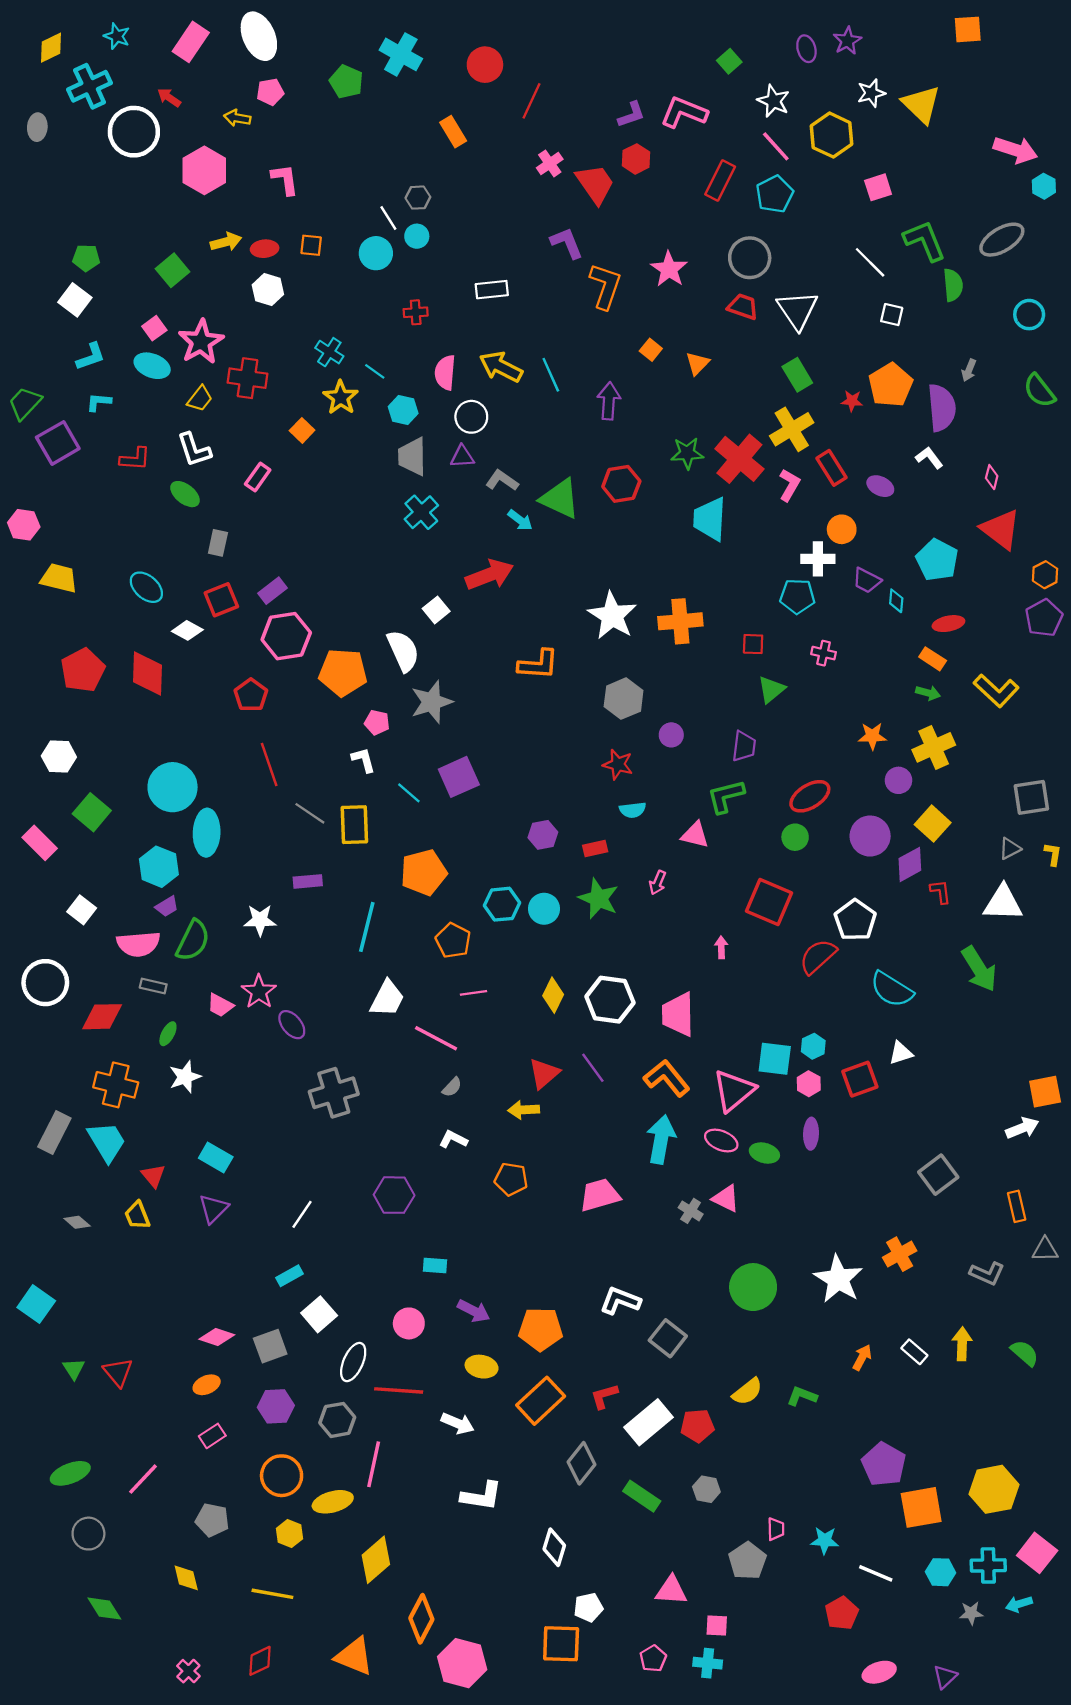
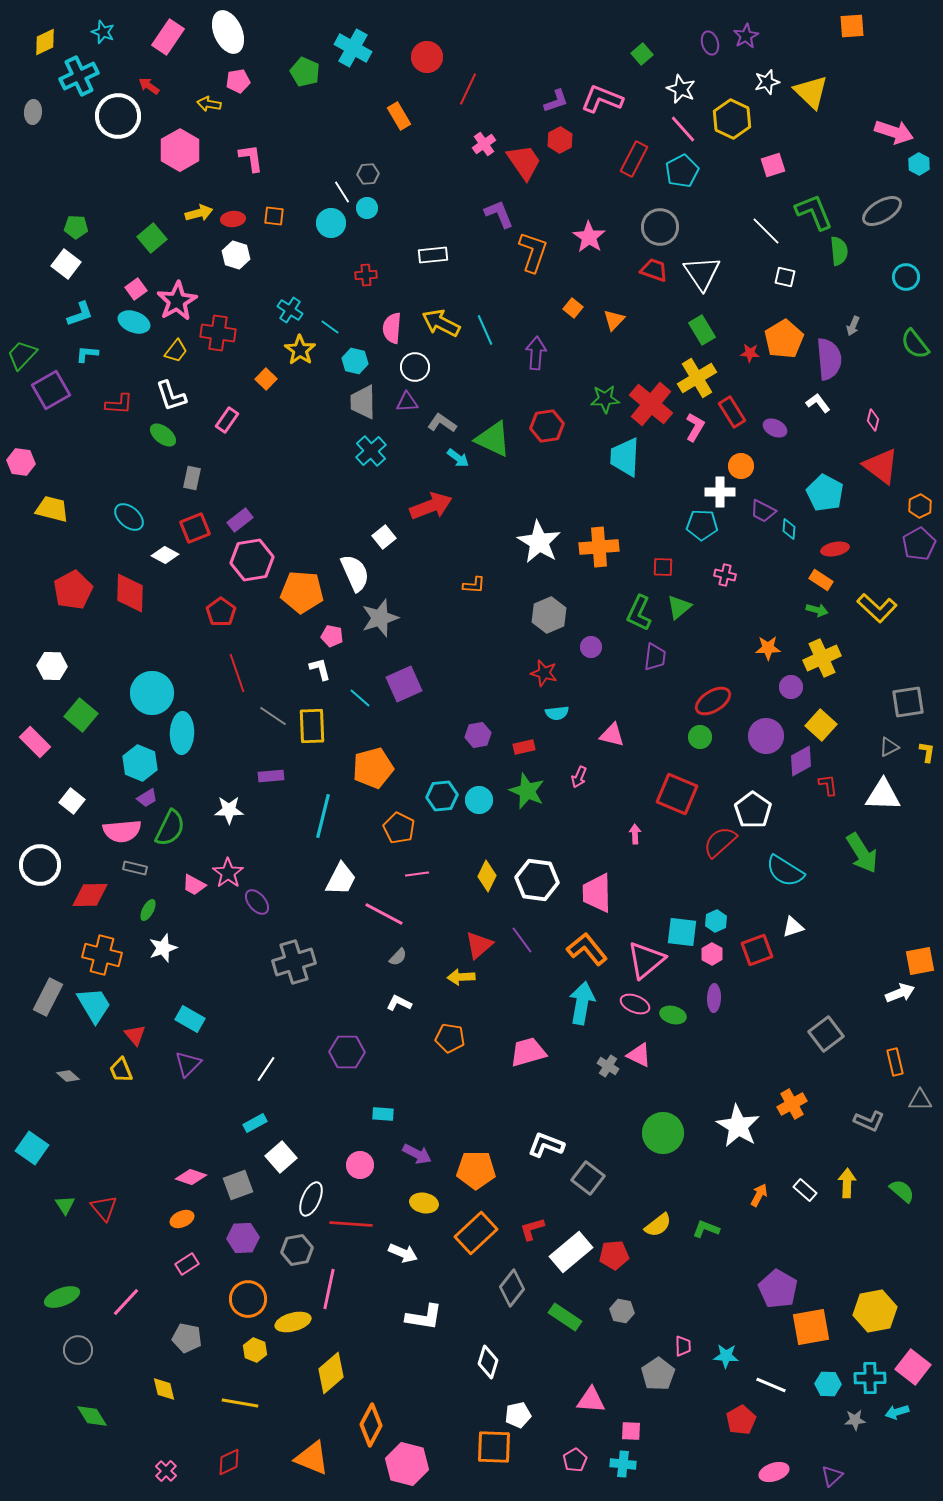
orange L-shape: (538, 664) -> (474, 585), size x0.6
green L-shape: (726, 796) -> (639, 613), moved, turned -51

